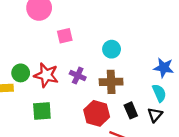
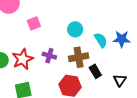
red star: (46, 75) -> (23, 59), turned -30
cyan semicircle: (159, 93) -> (101, 40), moved
black rectangle: (131, 110) -> (95, 71), moved

